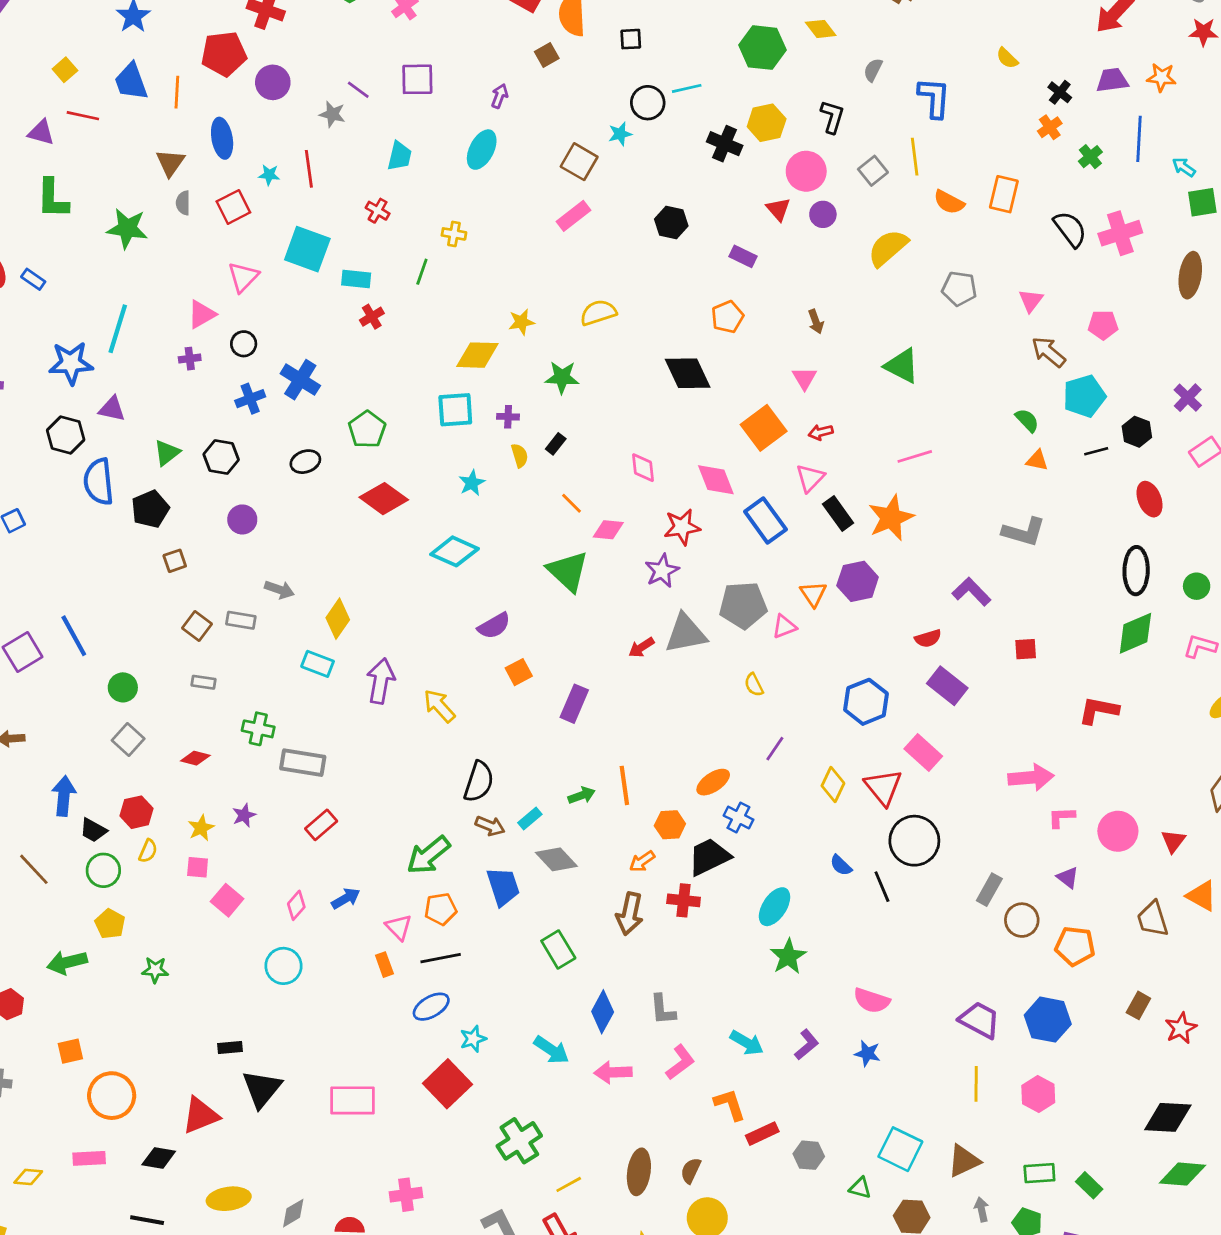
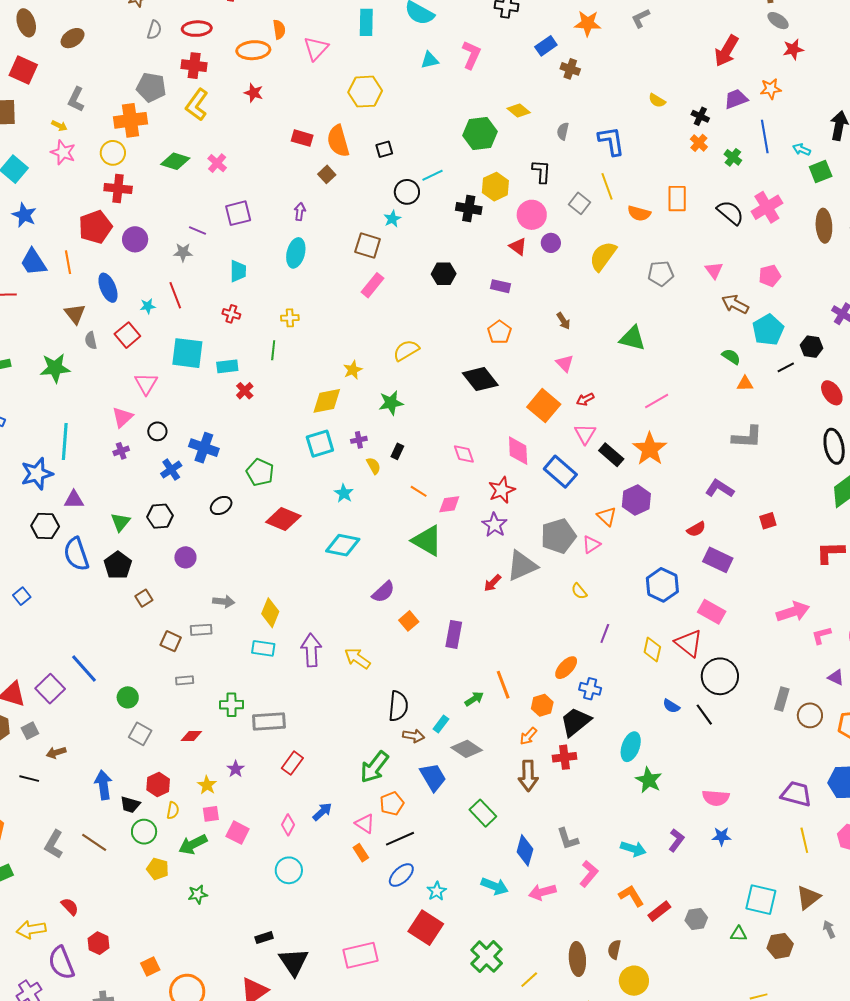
pink diamond: (716, 480) -> (518, 451), turned 32
green arrow: (67, 962) -> (193, 844), moved

